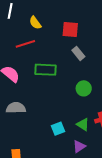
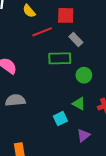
red line: (25, 44) -> (42, 32), moved
green rectangle: (46, 70) -> (60, 58), moved
green triangle: (83, 124) -> (79, 104), moved

